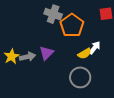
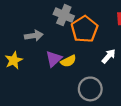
yellow semicircle: (85, 54) -> (68, 61), moved
gray arrow: (27, 57) -> (34, 36), moved

